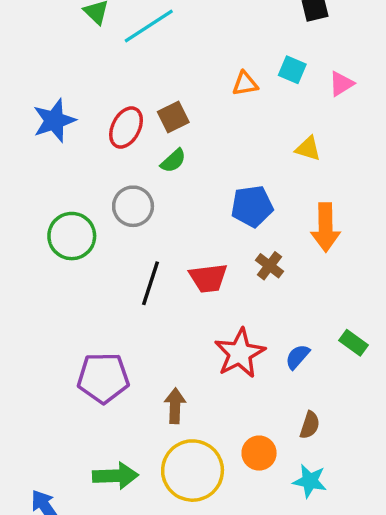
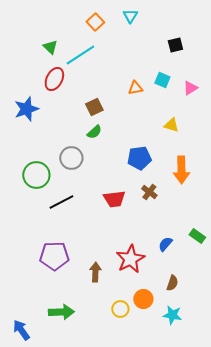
red ellipse: (126, 128) -> (54, 79), moved
black line: (151, 283) -> (61, 202), moved, turned 45
red star: (240, 353) -> (130, 259), moved
yellow circle: (193, 471) -> (120, 309), moved, size x0.5

